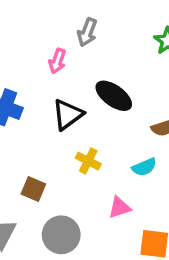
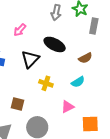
gray arrow: (87, 32) -> (56, 12), moved
pink arrow: (57, 61) -> (20, 30), turned 32

